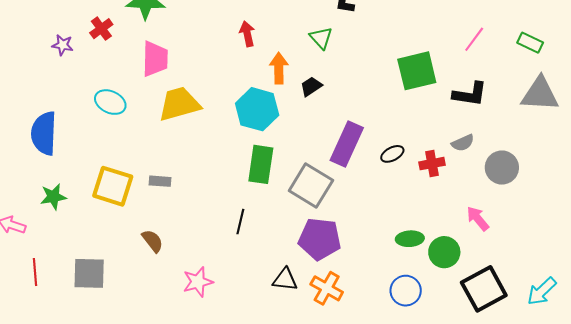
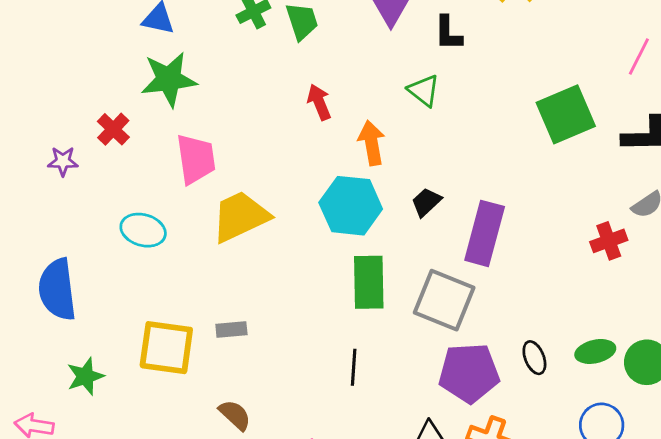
black trapezoid: (311, 86) -> (426, 202), moved
black ellipse: (392, 154) -> (534, 358), moved, turned -75

